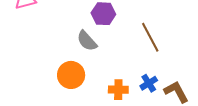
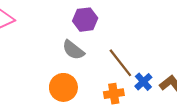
brown line: (150, 37) -> (120, 63), moved

